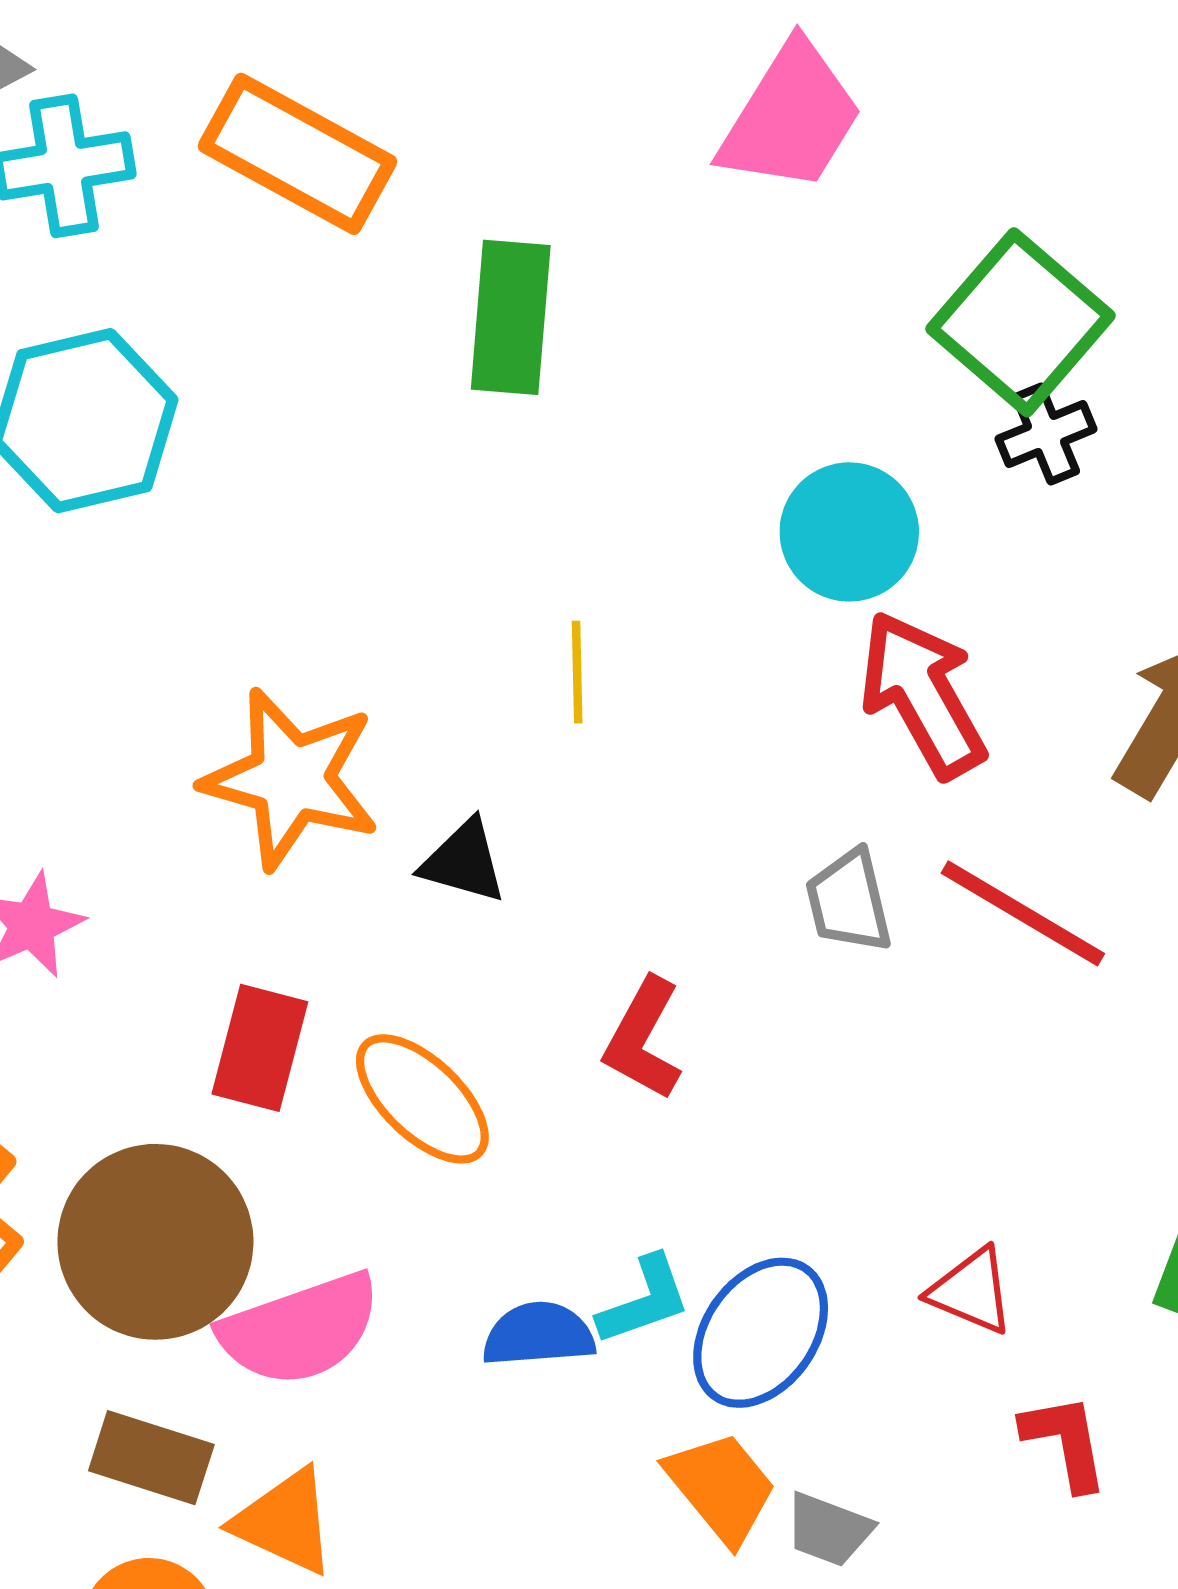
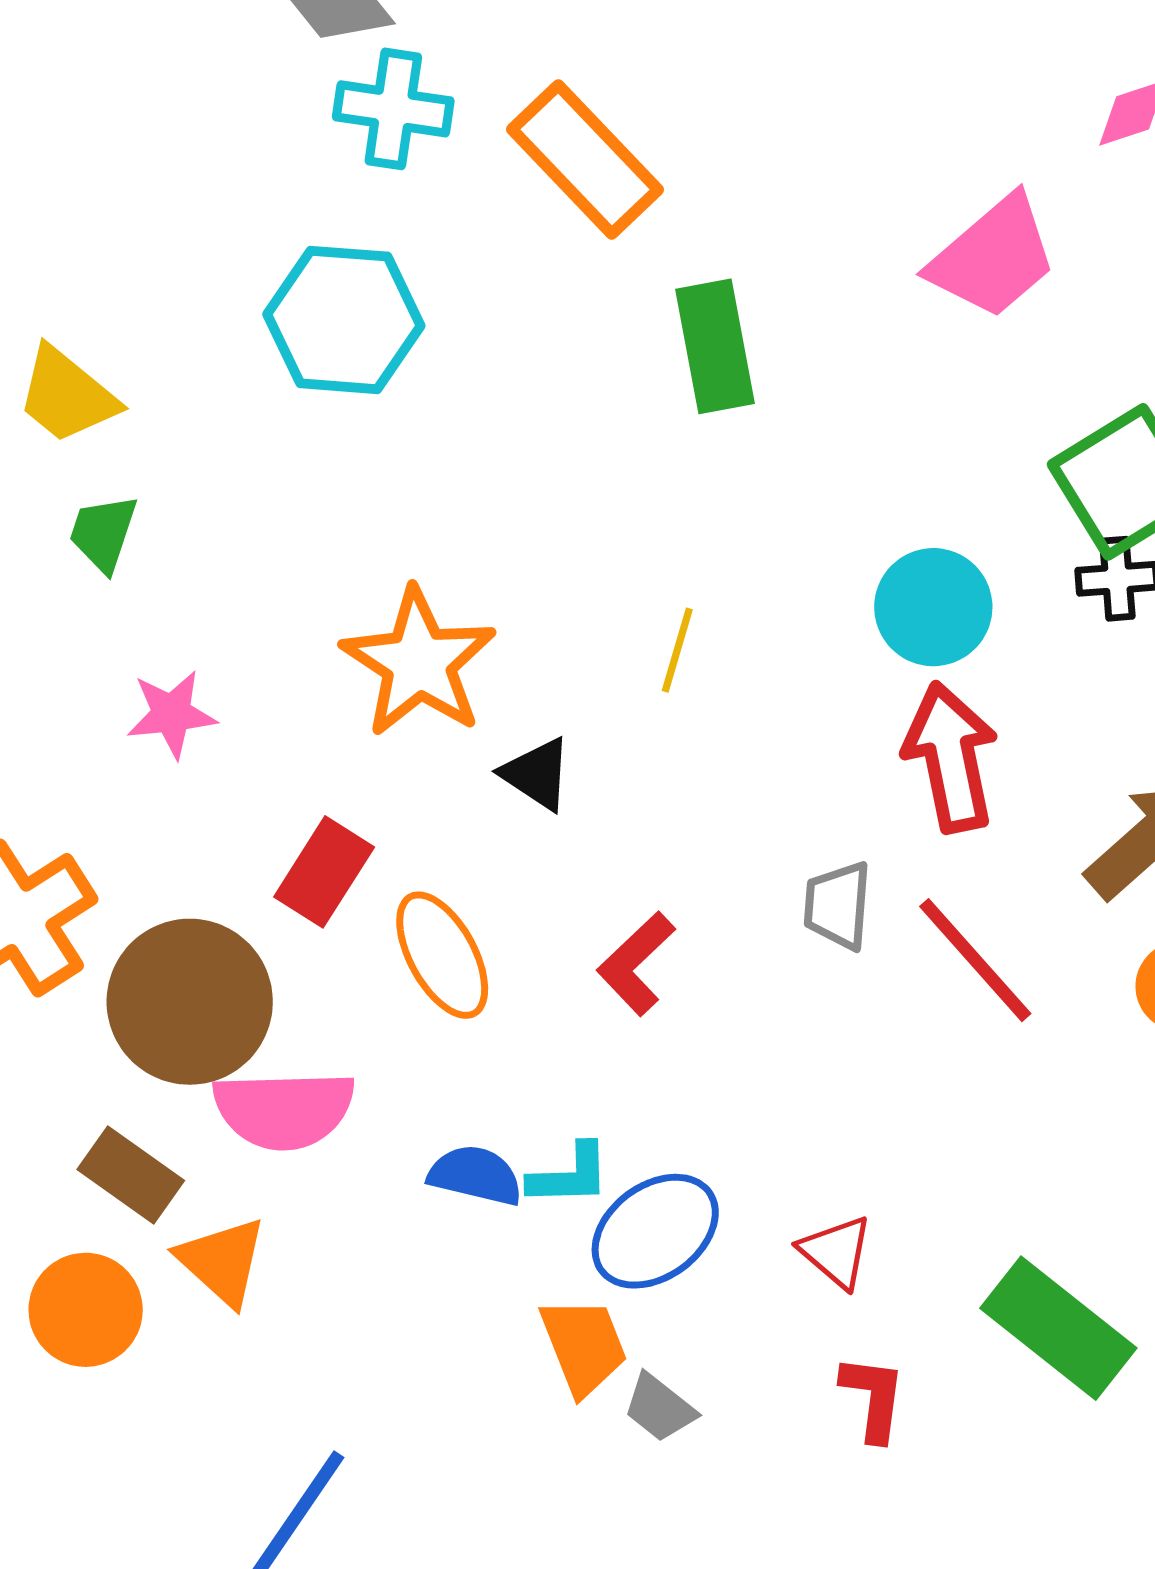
green rectangle: (511, 317) -> (715, 346), turned -33

